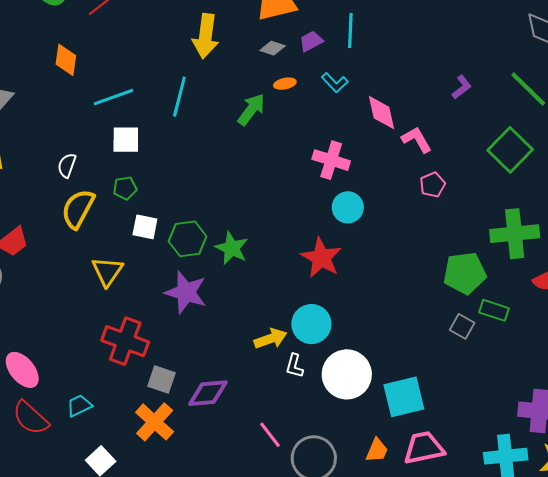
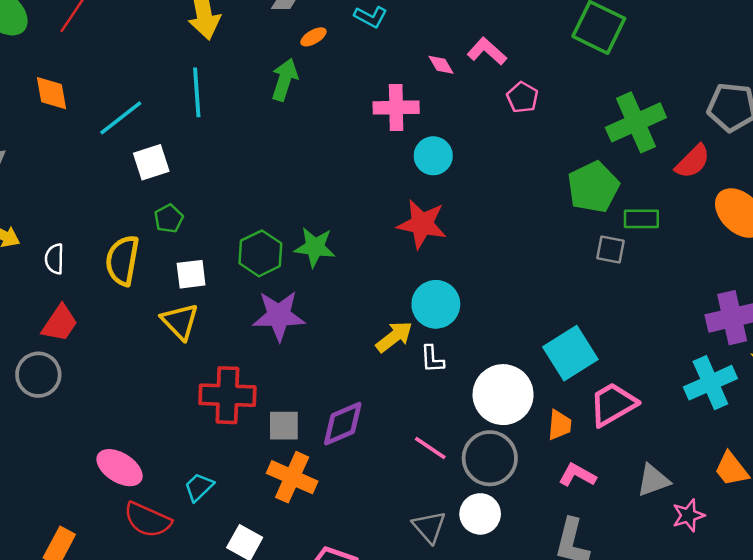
pink diamond: (382, 113) -> (441, 65), moved, size x0.6
white semicircle: (67, 165) -> (54, 259), moved
white square: (145, 227) -> (191, 274), moved
white circle: (347, 374) -> (503, 395), moved

